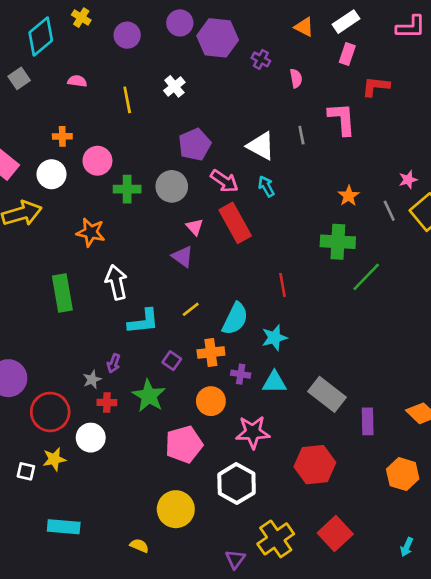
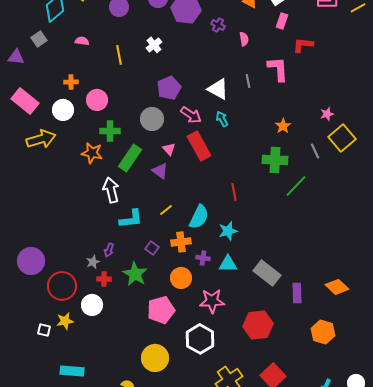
green cross: (127, 189) -> (110, 131), moved
gray line: (389, 211) -> (315, 151), moved
green rectangle: (62, 293) -> (130, 158), moved, turned 44

